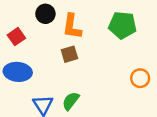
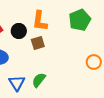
black circle: (45, 14) -> (19, 31), moved
green pentagon: (122, 25) -> (80, 20), turned -30

